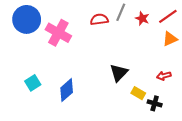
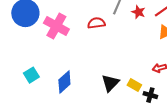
red semicircle: (99, 19) -> (96, 23), moved
black triangle: (119, 73) -> (110, 83), moved

